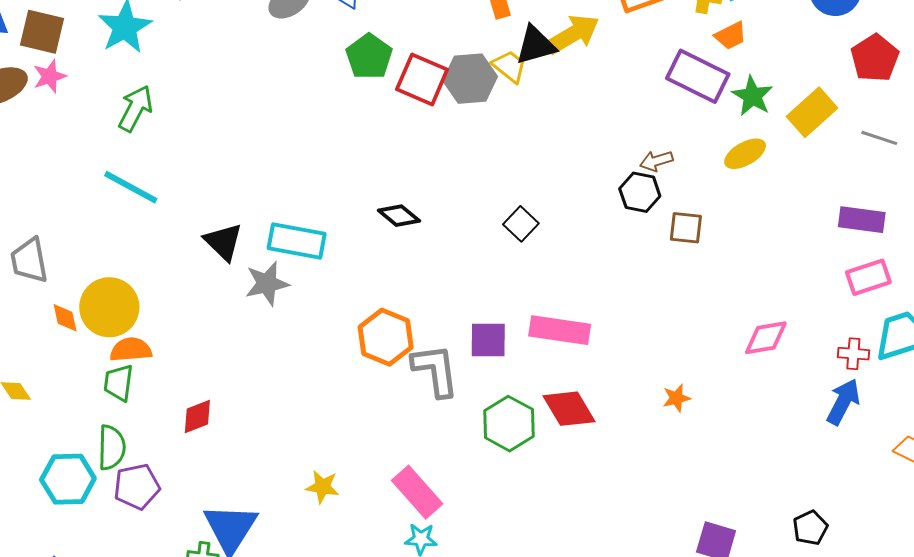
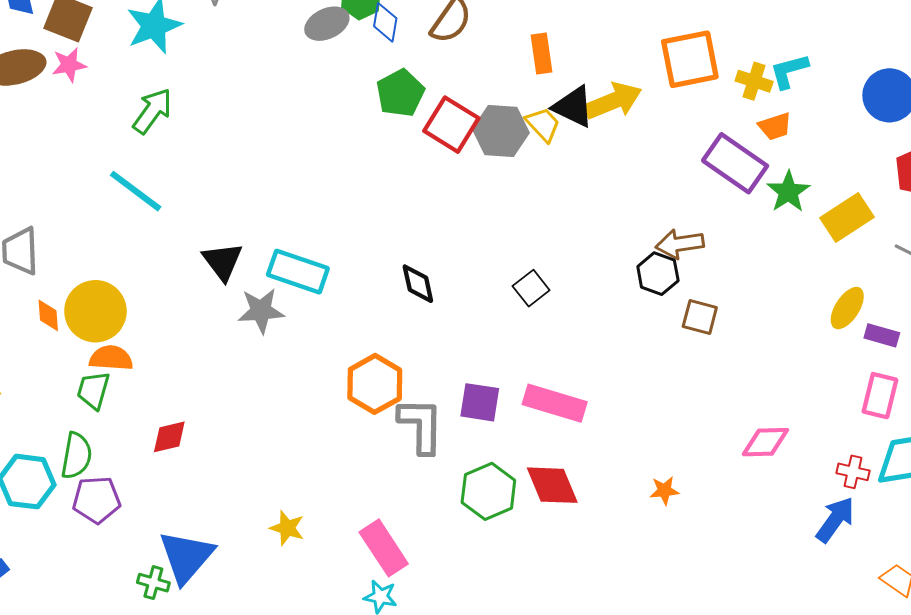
black triangle: (536, 45) -> (573, 107), turned 33
yellow ellipse: (745, 154) -> (847, 308), moved, turned -36
brown arrow: (656, 161) -> (680, 244), size x1.4
black diamond: (399, 216) -> (418, 284), moved, turned 30
purple rectangle: (862, 220) -> (882, 335), size x0.7
pink rectangle: (868, 277) -> (880, 396), turned -66

